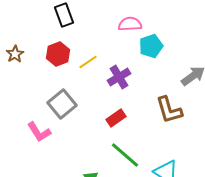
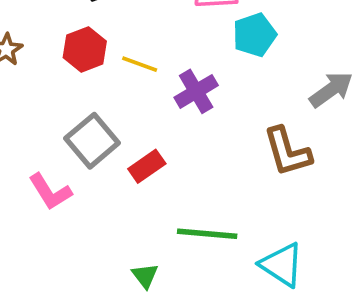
yellow line: (88, 62) -> (140, 64), turned 54
red rectangle: (116, 118) -> (147, 166), moved
green line: (125, 155) -> (207, 234), turned -36

